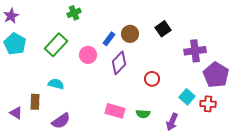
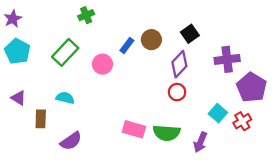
purple diamond: (119, 63) -> (179, 64), moved
red cross: (208, 104) -> (242, 121), turned -35
purple triangle: (16, 113) -> (19, 98), moved
green semicircle: (143, 114) -> (167, 133), size x1.6

